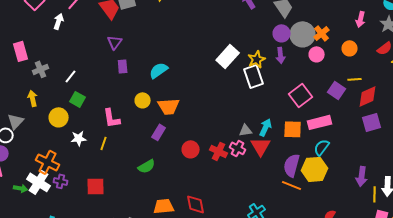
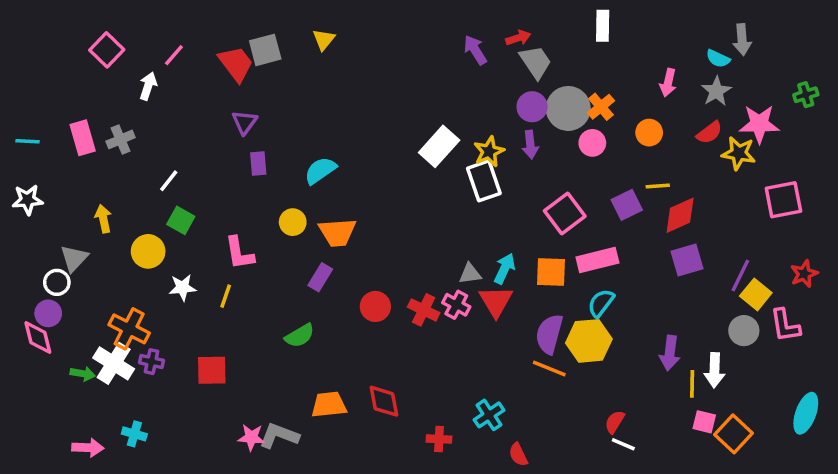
gray cross: (41, 69) -> (121, 139), moved
purple square: (337, 90) -> (627, 205), turned 30

